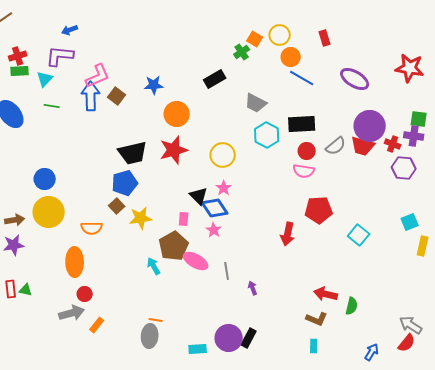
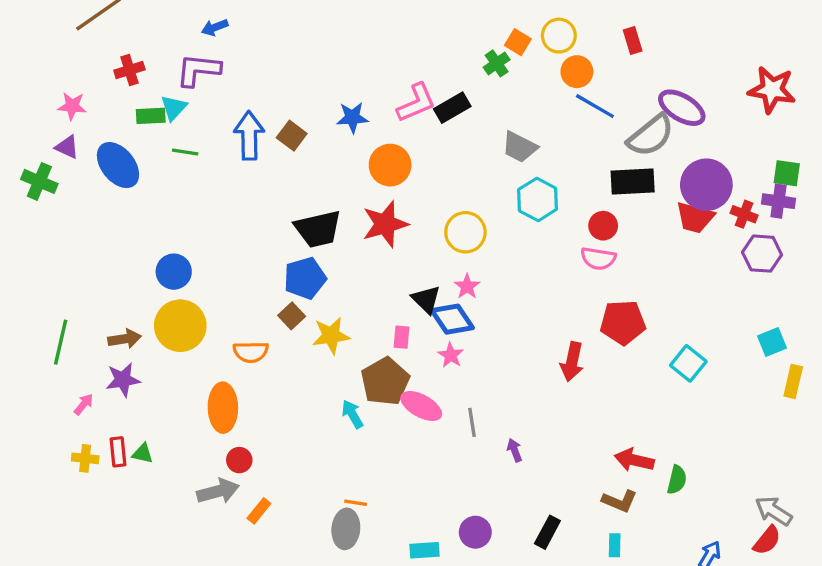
green rectangle: (20, 71) -> (151, 116), moved
pink L-shape: (98, 76) -> (416, 103), moved
black rectangle: (302, 124) -> (633, 181), moved
gray semicircle: (336, 146) -> (651, 136), moved, size x1.4
purple circle: (229, 338) -> (475, 532), size x0.7
black rectangle: (249, 338) -> (547, 532), moved

